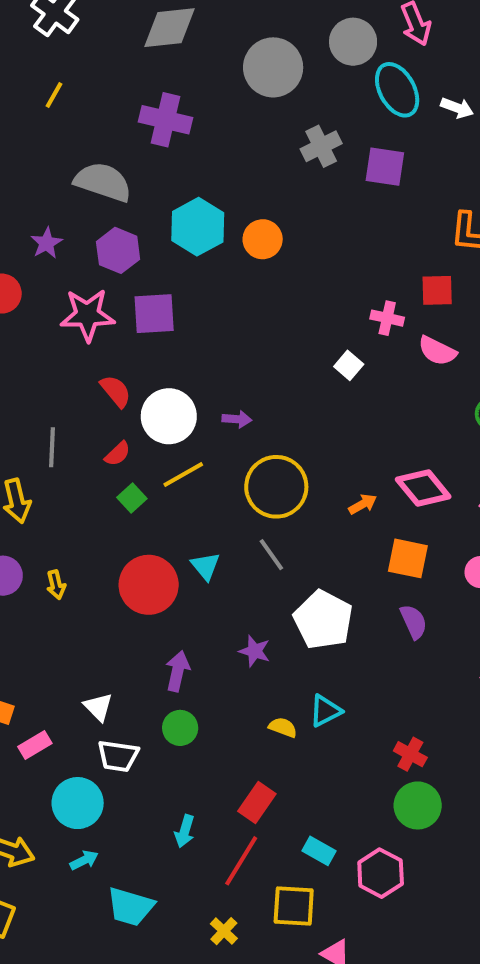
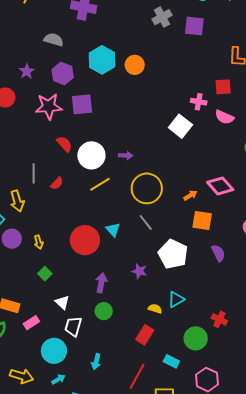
gray semicircle: (103, 182) -> (54, 40), size x0.7
white square: (349, 365) -> (180, 126), size x1.6
red semicircle: (118, 454) -> (57, 183), moved
green square: (132, 498) -> (45, 274), moved
orange square: (408, 558) -> (202, 220), moved
white trapezoid: (118, 756) -> (73, 326), turned 100
red rectangle: (257, 802) -> (145, 335), moved
green circle: (418, 805) -> (196, 338), moved
cyan arrow: (185, 831) -> (96, 362), moved
cyan rectangle: (319, 851) -> (171, 361), moved

